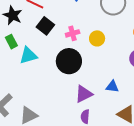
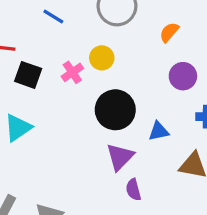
yellow circle: (97, 38) -> (102, 58), moved
black circle: (69, 61) -> (115, 110), moved

